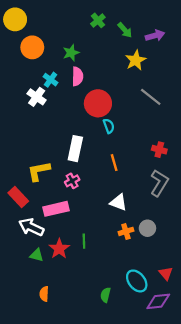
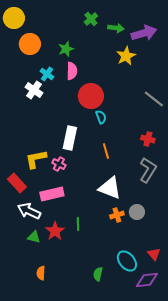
green arrow: (125, 30) -> (116, 28), turned -42
purple arrow: (155, 36) -> (144, 33), size x1.4
gray line: (151, 97) -> (154, 99), moved
pink cross: (72, 181) -> (59, 164), moved, turned -32
white triangle: (118, 202) -> (110, 188), size x1.4

